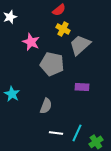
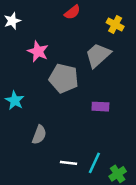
yellow cross: (63, 29) -> (115, 24), moved
cyan star: (12, 94) -> (15, 100), moved
gray semicircle: (46, 106) -> (39, 135), moved

